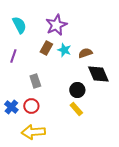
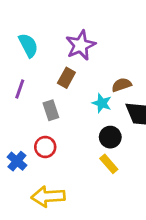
cyan star: (64, 50) -> (102, 103), moved
gray rectangle: (35, 81) -> (51, 110), moved
red circle: (31, 106) -> (45, 147), moved

